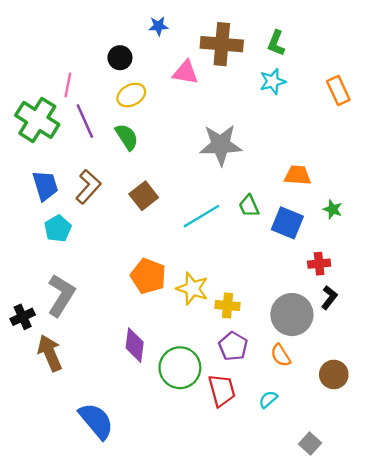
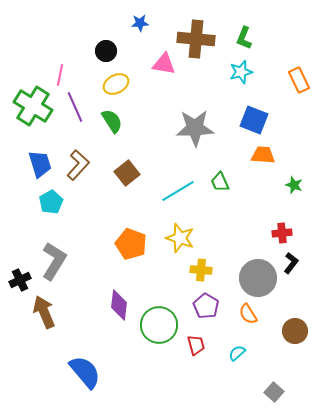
blue square: (287, 223) -> (254, 120), moved
yellow star: (192, 289) -> (180, 238), moved
red trapezoid: (222, 390) -> (196, 345), size x0.7

